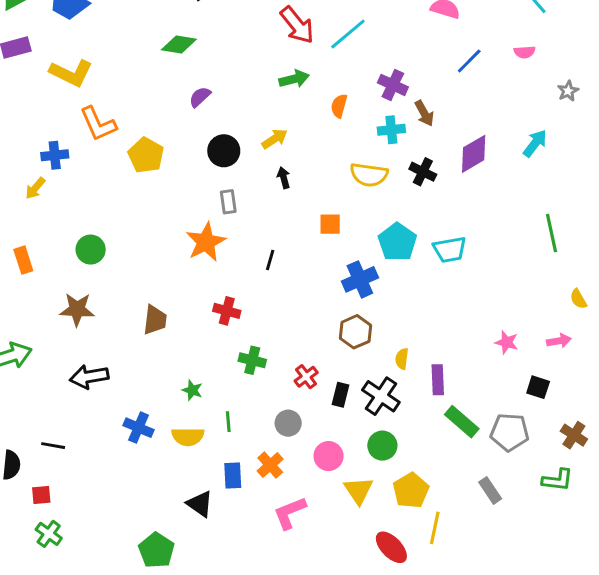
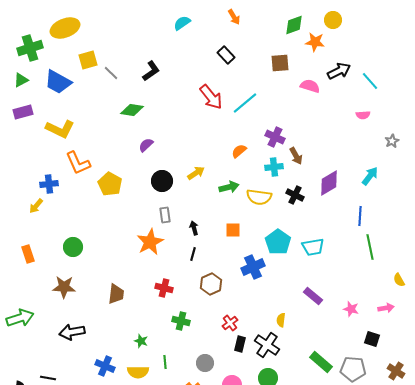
blue line: (469, 61) -> (360, 216), moved, turned -42
green arrow: (294, 79) -> (229, 187), moved
orange semicircle: (339, 106) -> (239, 151), turned 35
black arrow: (284, 178) -> (194, 228), moved
green line: (551, 233) -> (370, 247), moved
brown hexagon: (355, 332) -> (211, 284), moved
red cross: (306, 377) -> (230, 323), moved
purple rectangle: (438, 380) -> (313, 296), moved, turned -48

